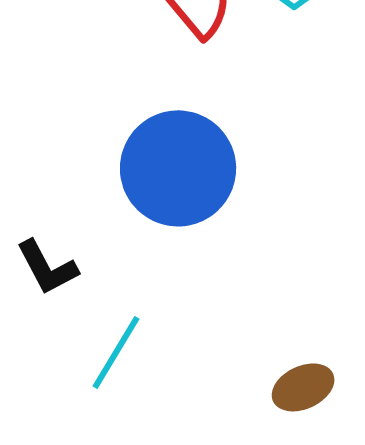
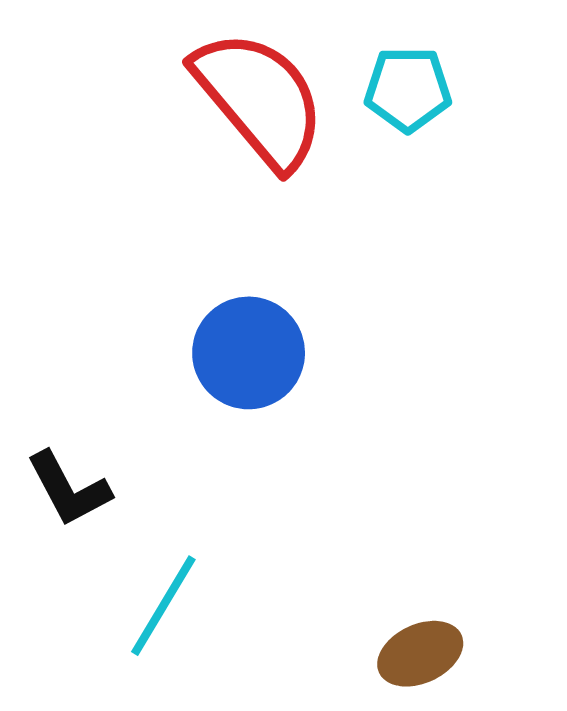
blue circle: (178, 168) -> (249, 353), size x0.7

